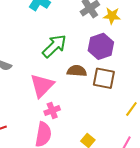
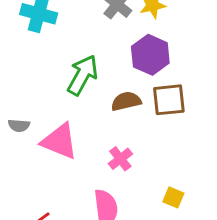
pink triangle: (42, 86) -> (60, 141), moved, turned -36
pink cross: (52, 111) -> (120, 159), moved

